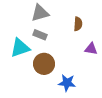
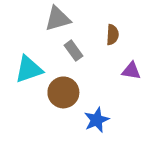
gray rectangle: (40, 35) -> (74, 51), moved, turned 32
blue star: (67, 83) -> (97, 120), turned -30

